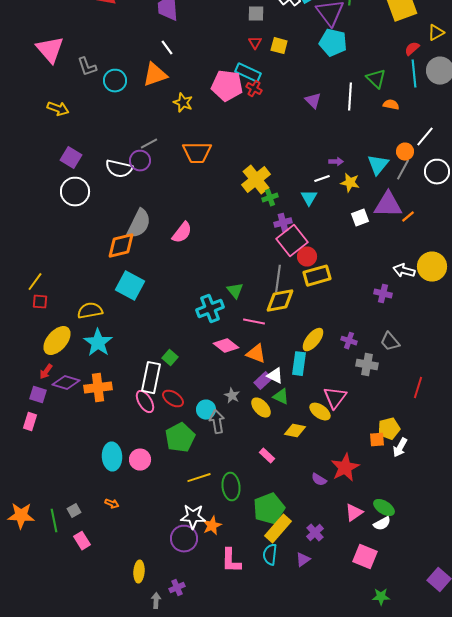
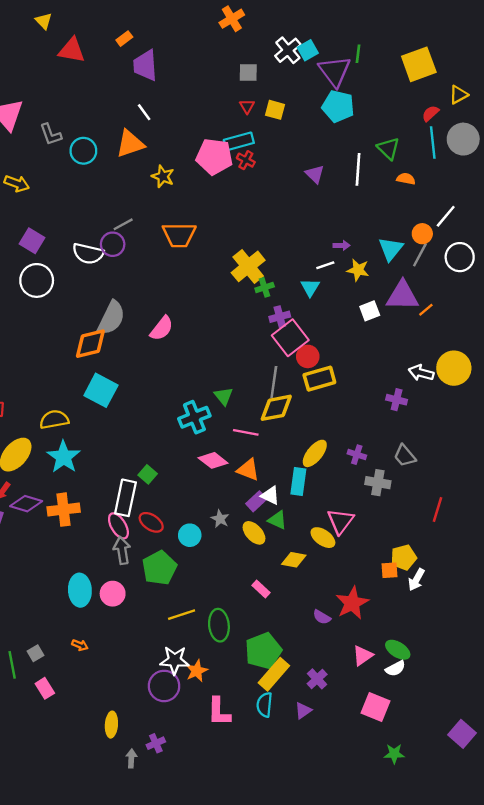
cyan rectangle: (248, 73) -> (239, 141), turned -40
gray arrow: (217, 422) -> (122, 550), moved

